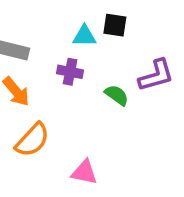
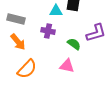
pink triangle: (84, 172) -> (67, 66), moved

